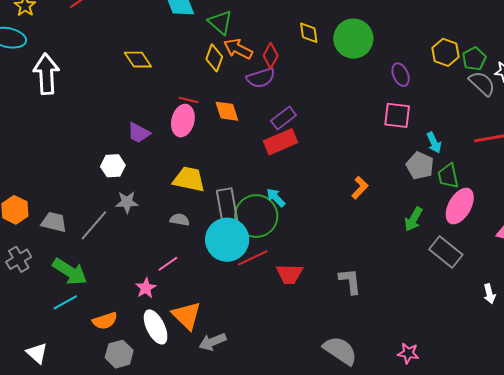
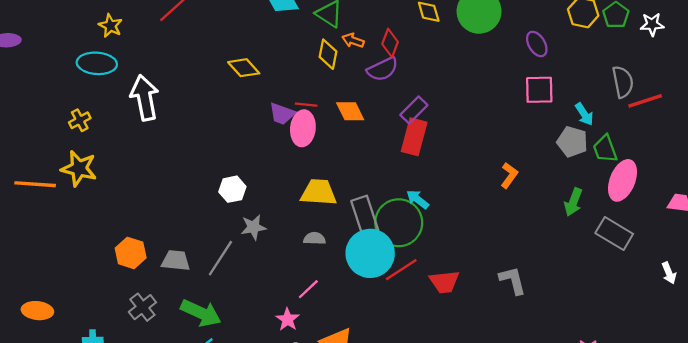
orange arrow: (238, 49) -> (353, 41), size x0.7
gray semicircle: (482, 83) -> (623, 82), moved, turned 44
purple trapezoid: (139, 133) -> (282, 114), moved
red rectangle: (280, 142) -> (414, 137), turned -44

